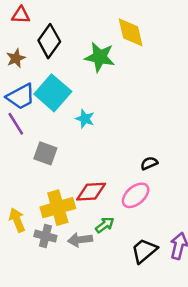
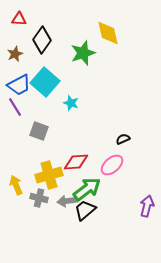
green star: (100, 57) -> (83, 53), turned -30
green arrow: (105, 225) -> (87, 189), size x1.8
black trapezoid: (144, 251) -> (85, 210), moved

